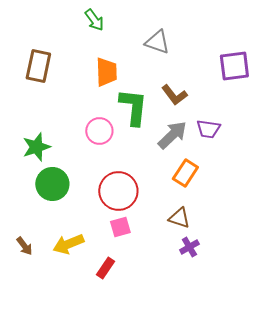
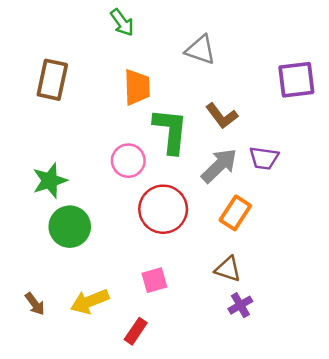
red circle: (118, 191) -> (163, 209), moved

